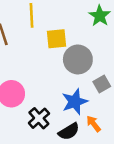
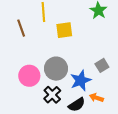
gray circle: (78, 59) -> (56, 69), moved
orange arrow: (94, 124) -> (96, 98), turned -32

